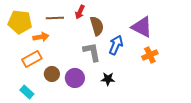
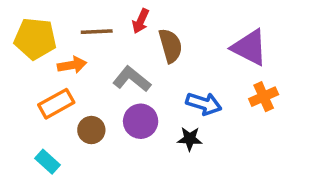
blue arrow: (116, 45) -> (204, 104), moved, turned 84
gray L-shape: (92, 52) -> (132, 79), moved, turned -40
purple circle: (75, 78) -> (141, 121), moved

